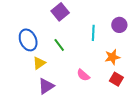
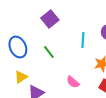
yellow triangle: (39, 63) -> (21, 77), moved

